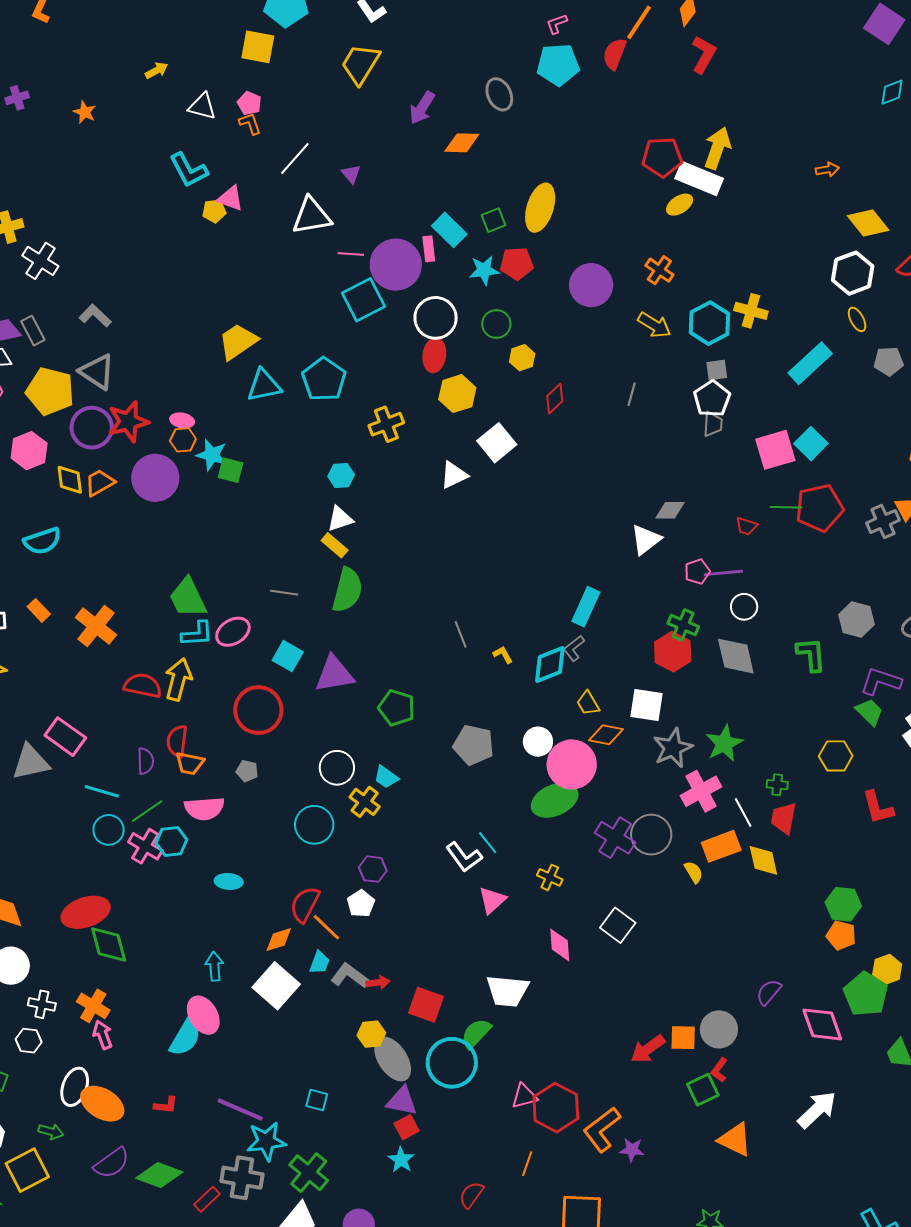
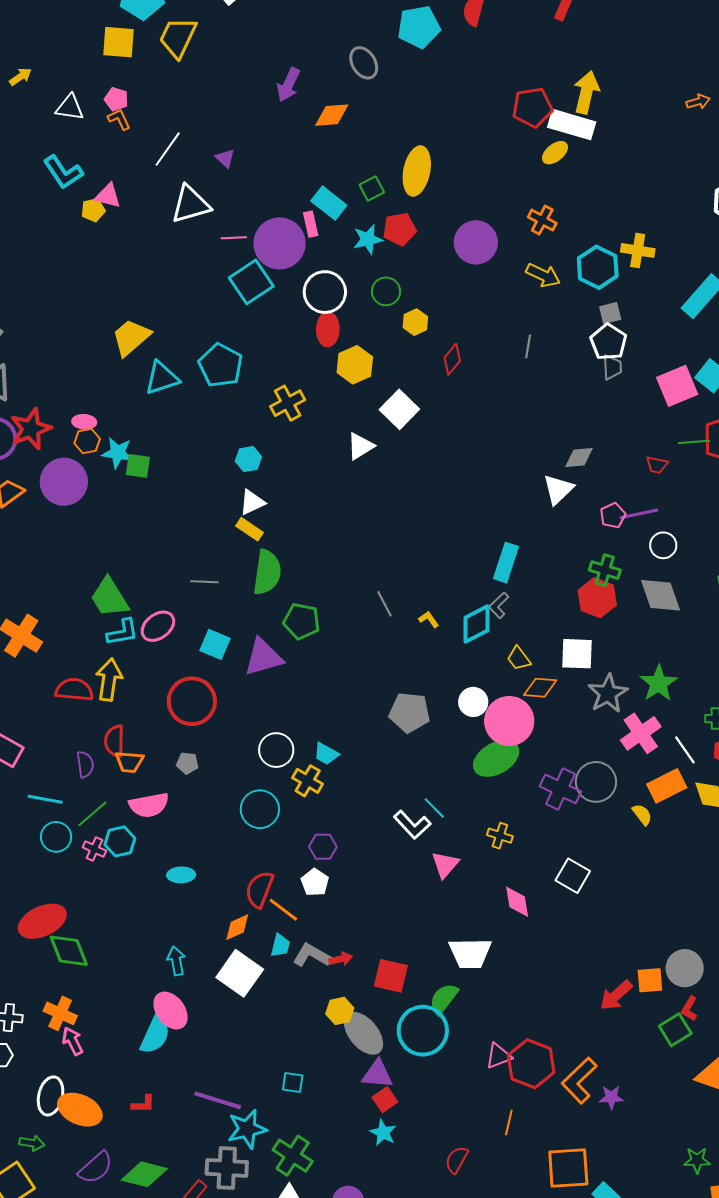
yellow trapezoid: (360, 64) -> (178, 37), moved
green pentagon: (397, 708) -> (301, 621), moved
pink cross: (145, 846) -> (94, 849), size x0.7

